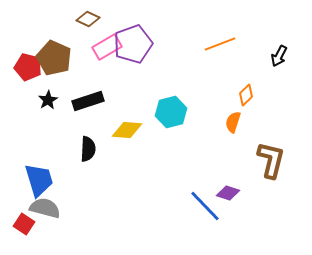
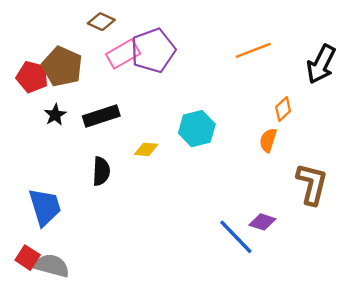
black arrow: (279, 56) -> (321, 64), size x1.6
yellow diamond: (127, 130) -> (146, 149), size x0.7
gray semicircle: (45, 208) -> (52, 266), moved

